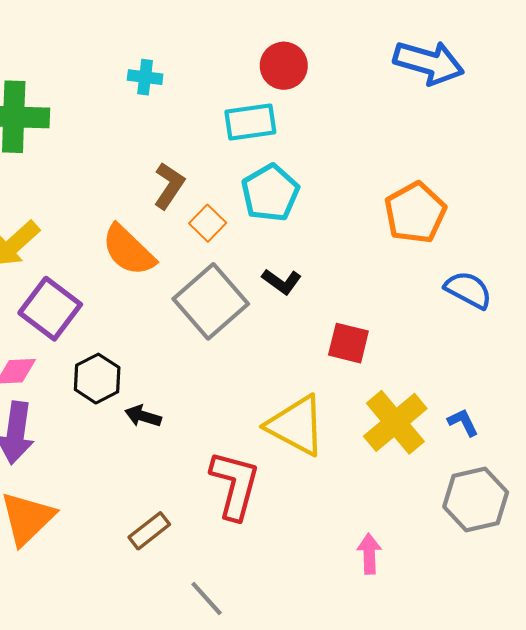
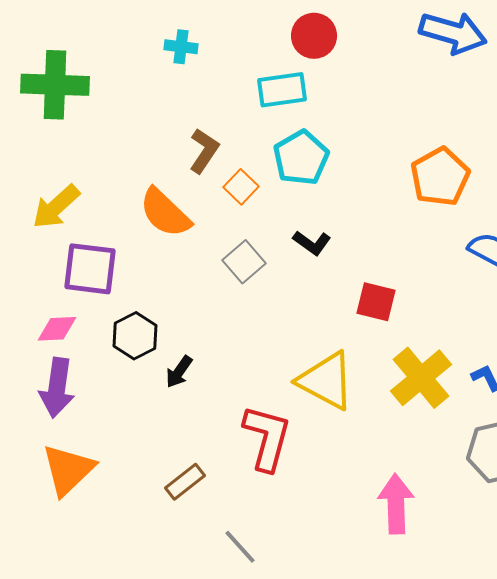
gray square: (211, 301) -> (244, 262), size x0.6
purple square: (50, 309) -> (90, 269), turned -30
black arrow: (143, 416) -> (179, 372), turned -72
pink arrow: (369, 554) -> (396, 504), size x1.5

